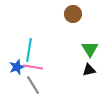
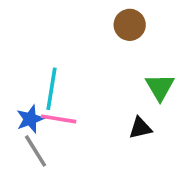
black triangle: (89, 70) -> (140, 128), moved
gray line: (33, 85) -> (36, 151), moved

